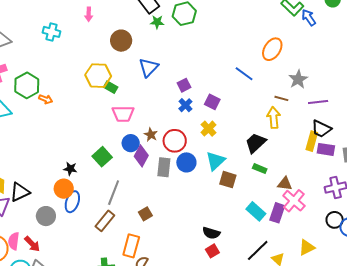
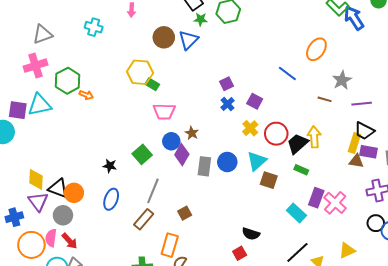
blue arrow: (309, 18) -> (354, 18), size x1.4
blue triangle: (149, 67) -> (188, 40), moved
yellow arrow: (274, 118) -> (314, 137), moved
red circle: (175, 141) -> (276, 134), moved
brown triangle: (285, 184) -> (356, 161), moved
orange circle: (64, 189) -> (74, 193), moved
black triangle: (20, 192) -> (58, 188), turned 45
purple rectangle: (277, 213) -> (316, 198), moved
gray circle: (46, 216) -> (63, 215), moved
red square: (212, 251) -> (240, 253), moved

